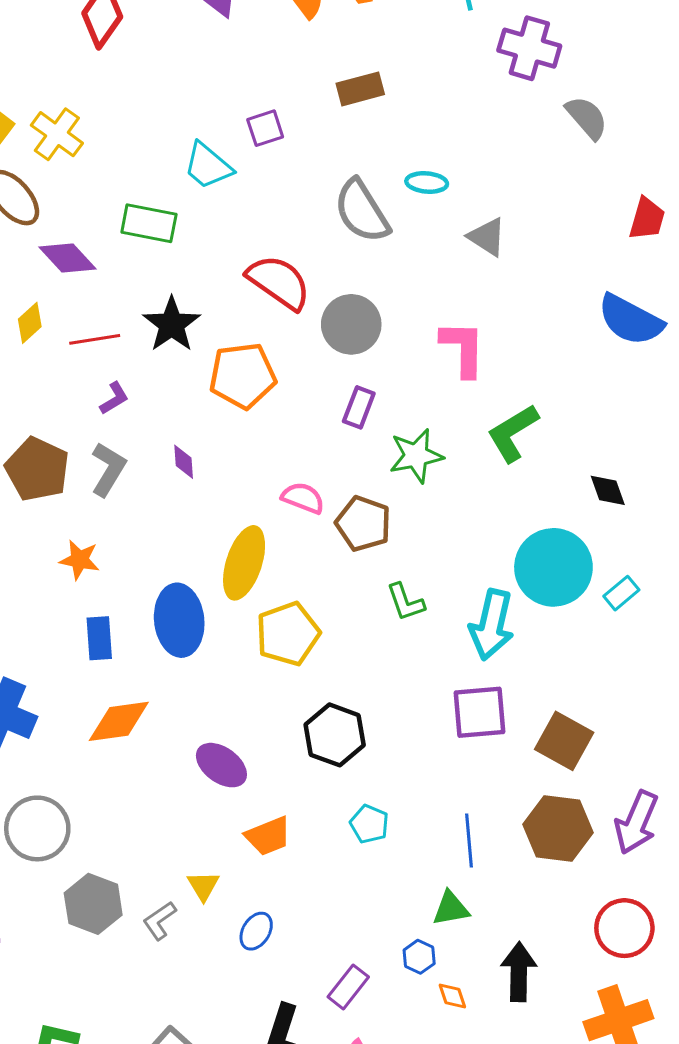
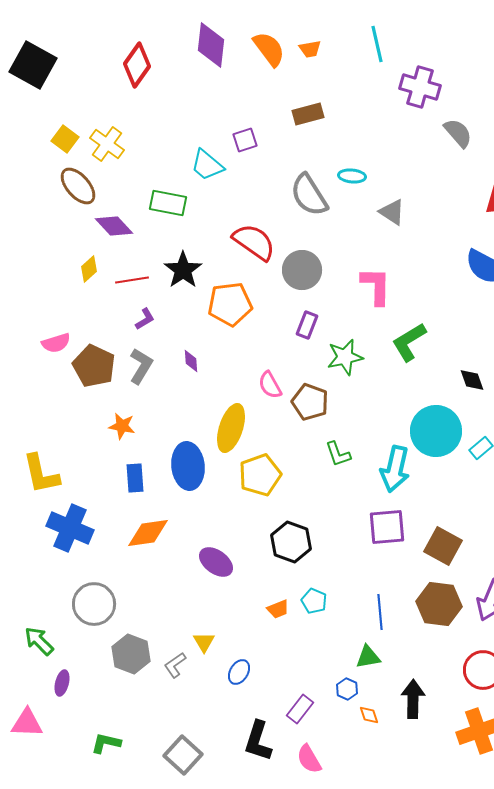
pink semicircle: (303, 498) -> (270, 385), turned -140
orange trapezoid: (268, 836) -> (278, 609), moved, size x0.7

